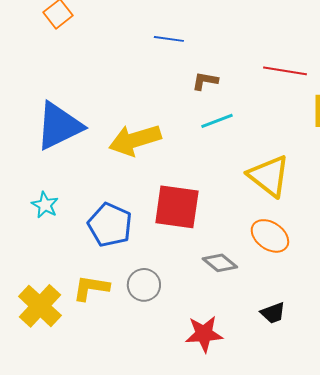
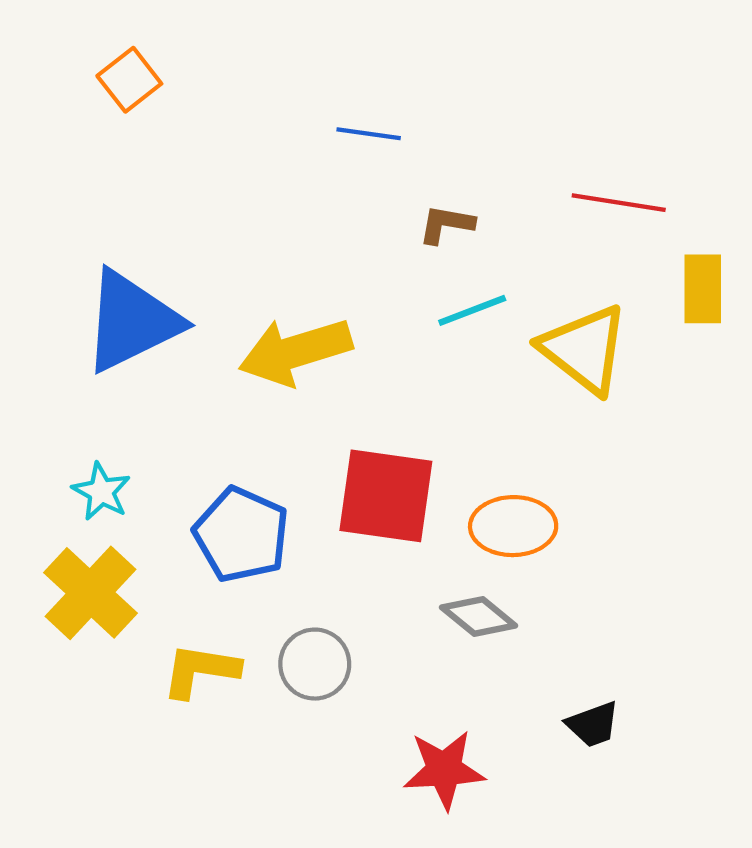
yellow triangle: (269, 176) -> (584, 349), moved
orange ellipse: (270, 236) -> (513, 526), moved, turned -36
yellow cross: (40, 306) -> (91, 593), moved

